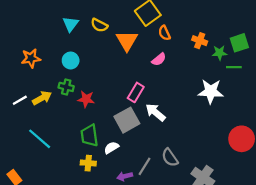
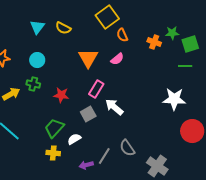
orange triangle: (127, 41) -> (88, 58), moved
green star: (220, 53) -> (172, 33), moved
white star: (211, 91) -> (174, 99), moved
red star: (86, 99) -> (61, 95), moved
gray square: (127, 120) -> (88, 114), size x0.7
green trapezoid: (89, 135) -> (54, 128), turned 50

